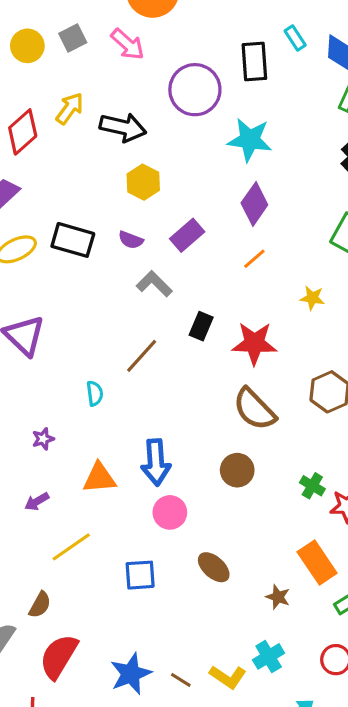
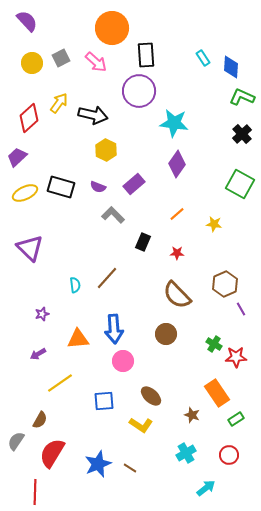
black rectangle: (254, 61) -> (146, 55), moved
orange line: (254, 259) -> (177, 214), moved
red star: (254, 343) -> (177, 253), size x0.5
brown line: (142, 356) -> (107, 278), moved
yellow L-shape: (228, 677) -> (141, 425), moved

